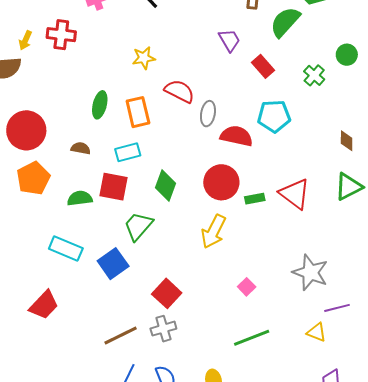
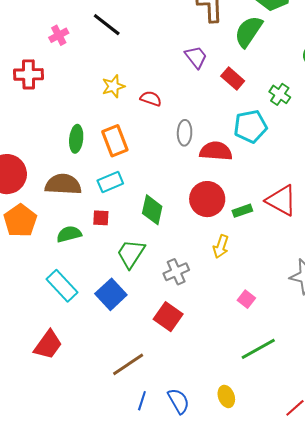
green cross: (314, 75) -> (280, 94), moved
red semicircle: (179, 91) -> (151, 99), moved, size x0.7
brown semicircle: (81, 148) -> (63, 184), size x1.8
red square: (113, 187) -> (101, 218), size x0.6
yellow arrow: (213, 231) -> (221, 246), moved, size x0.7
cyan rectangle: (66, 249) -> (62, 286), turned 32
gray cross: (163, 329) -> (176, 272), moved

